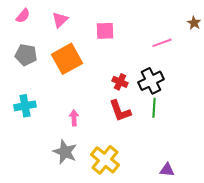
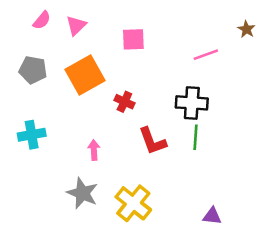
pink semicircle: (23, 16) -> (42, 20), moved
black cross: (151, 81) -> (192, 103), turned 30
red cross: (120, 82) -> (124, 102), moved

